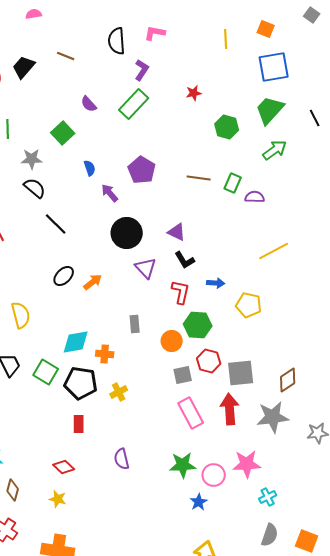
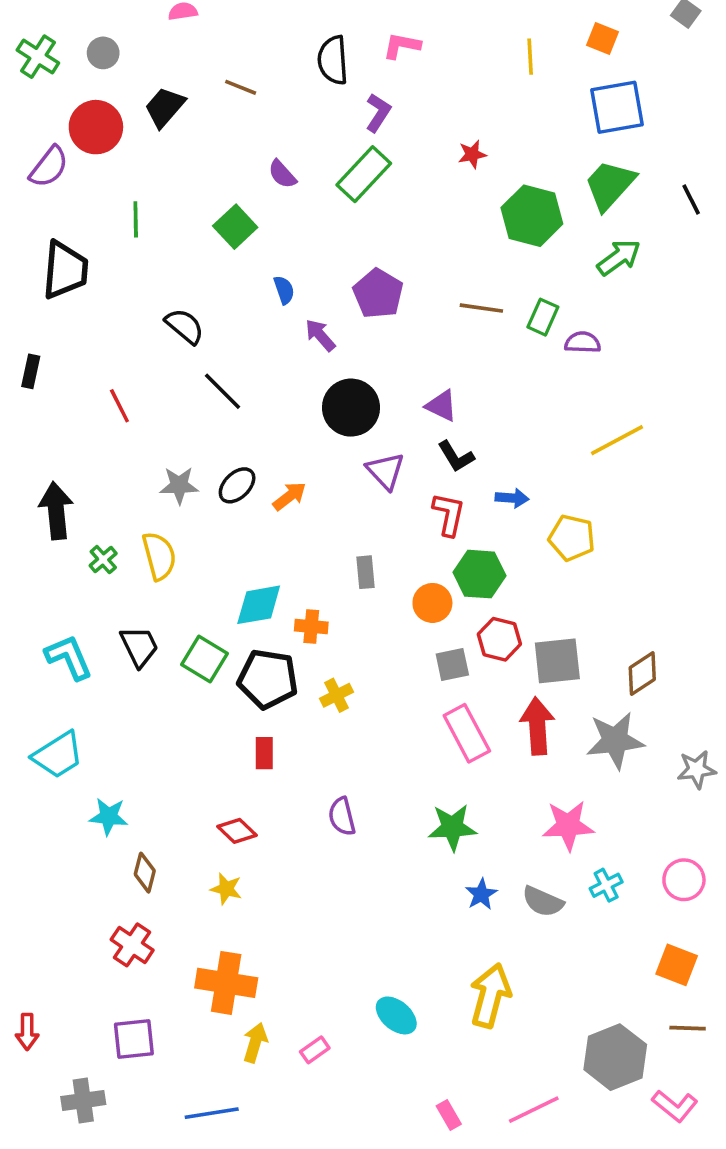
green hexagon: (227, 127) -> (532, 216), size x1.4
gray star: (32, 159) -> (179, 485), moved
pink circle: (214, 475) -> (684, 880), moved
gray semicircle: (270, 535) -> (543, 901), moved, turned 95

